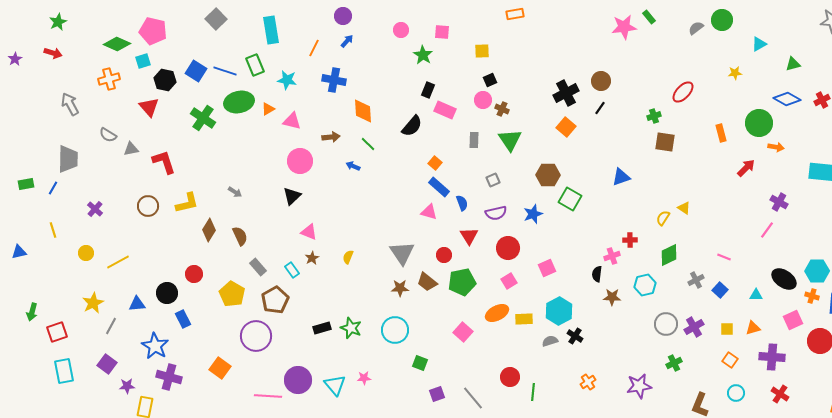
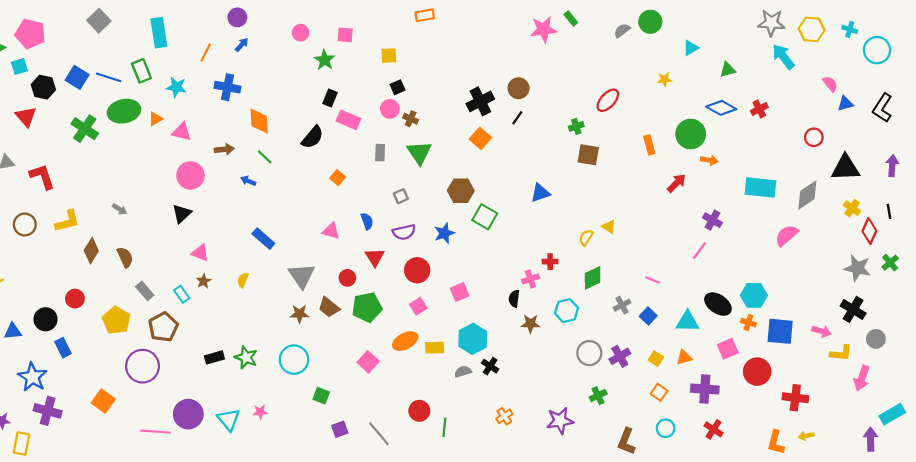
blue rectangle: (439, 187) -> (263, 239), moved
cyan triangle: (756, 295) -> (687, 321), size x1.6
yellow square: (727, 329) -> (656, 359), turned 32

